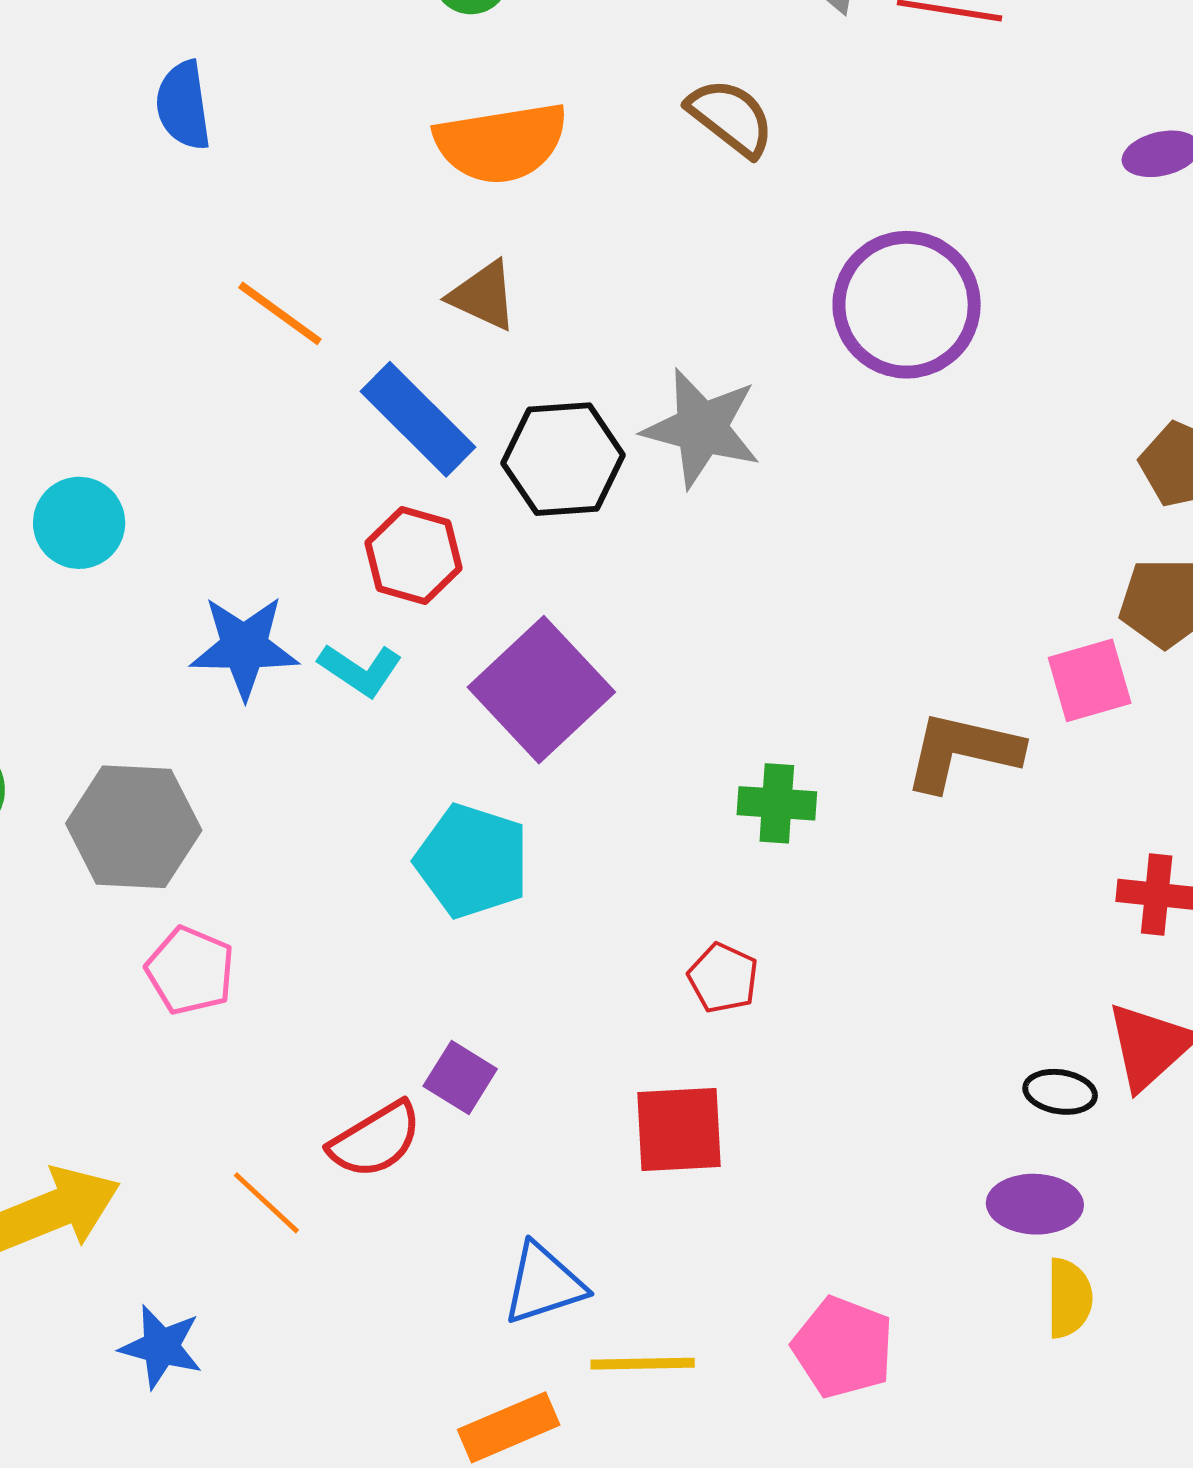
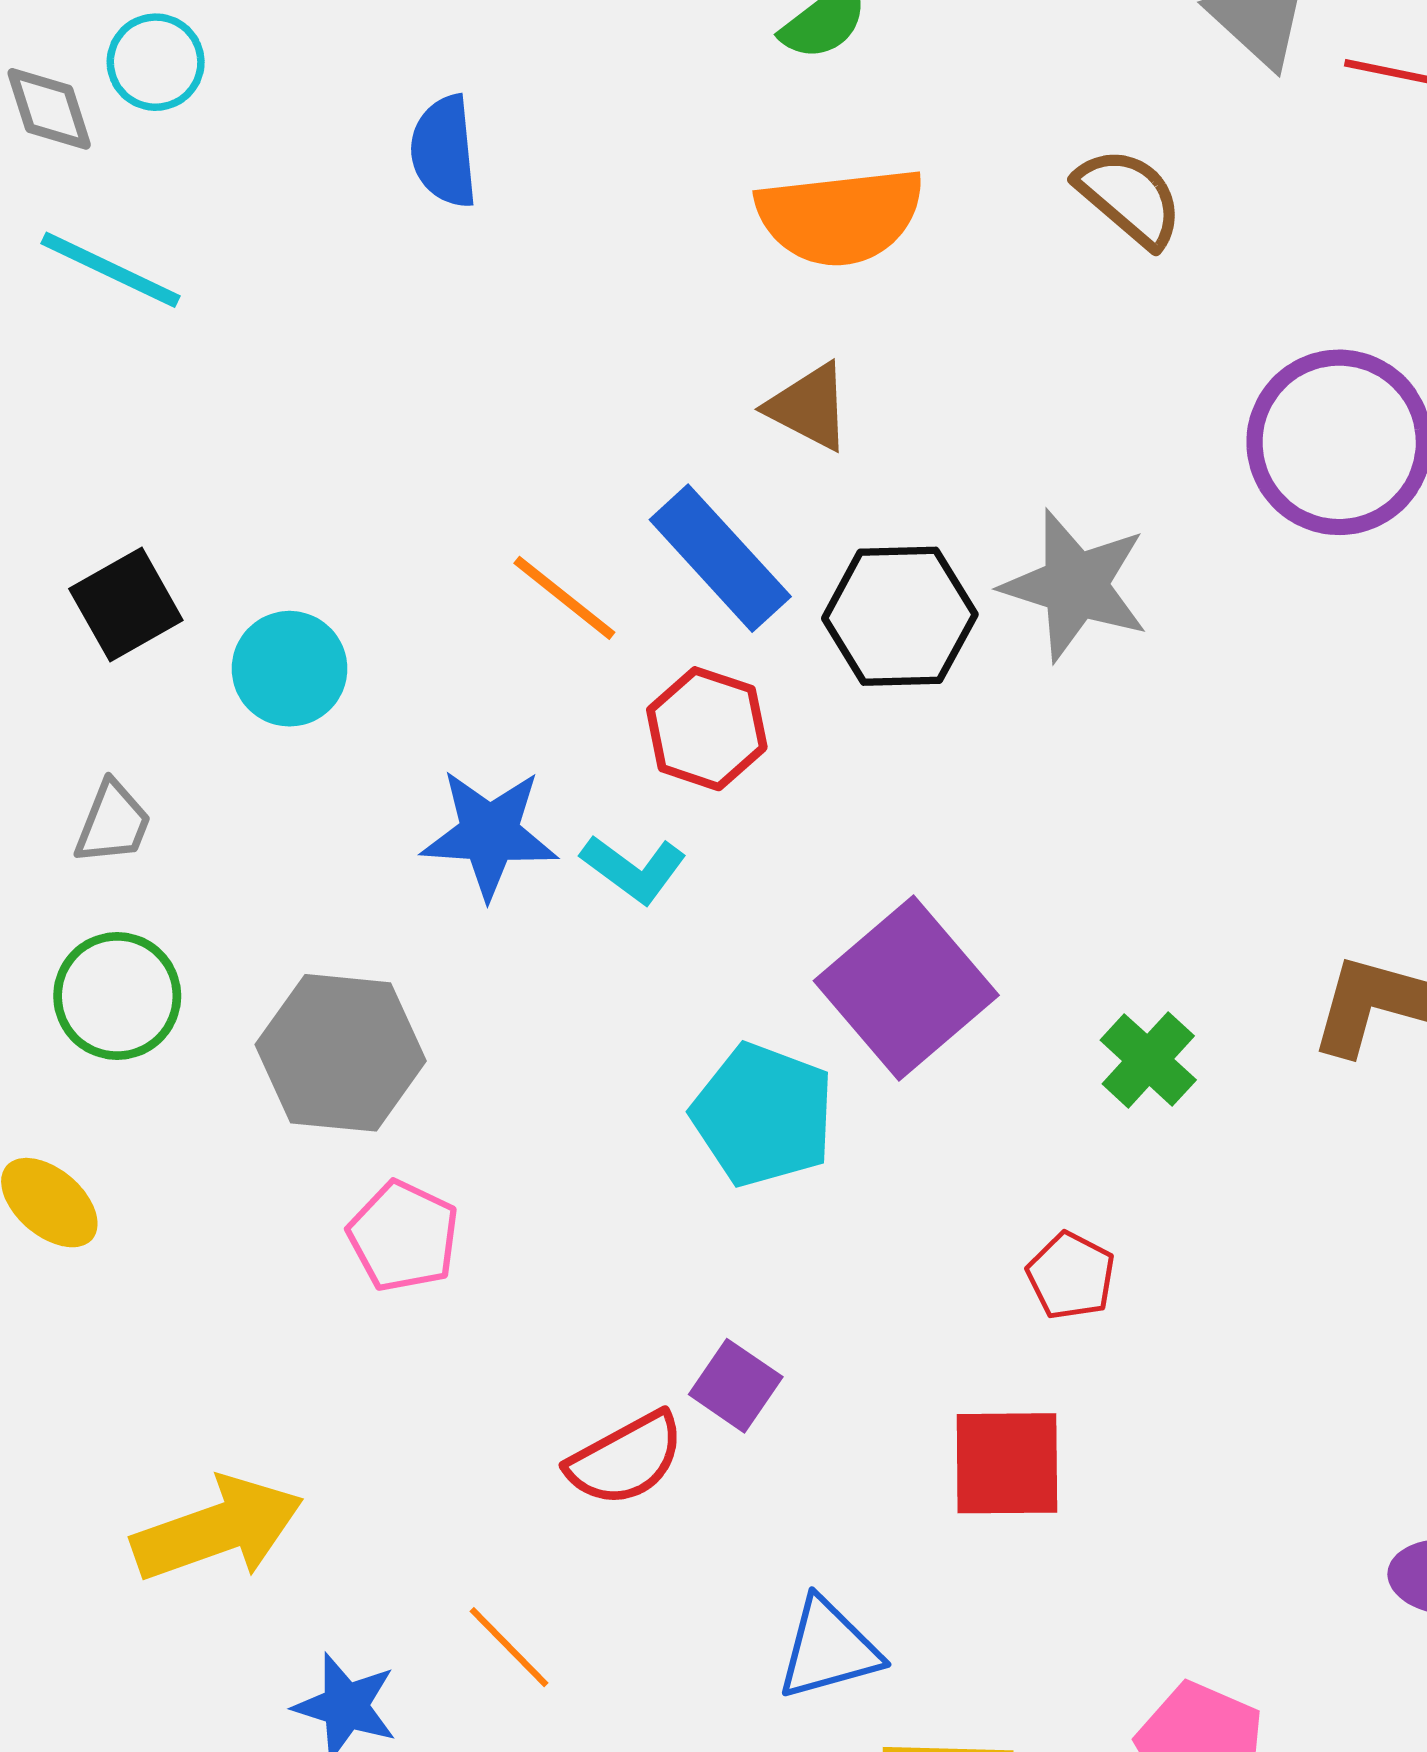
orange line: (280, 313) -> (564, 598), moved
purple square: (541, 690) -> (906, 988), moved
green cross: (777, 803) -> (1148, 1060), turned 36
orange line: (266, 1203) -> (509, 1647), moved

